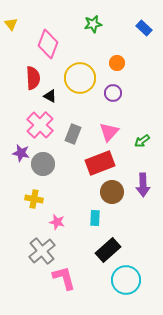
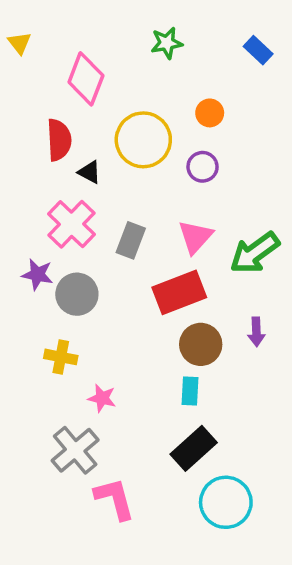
green arrow: (142, 141) -> (255, 253), size x1.8
purple arrow: (143, 185) -> (256, 332), size x0.7
cyan rectangle: (95, 218) -> (190, 391), moved

